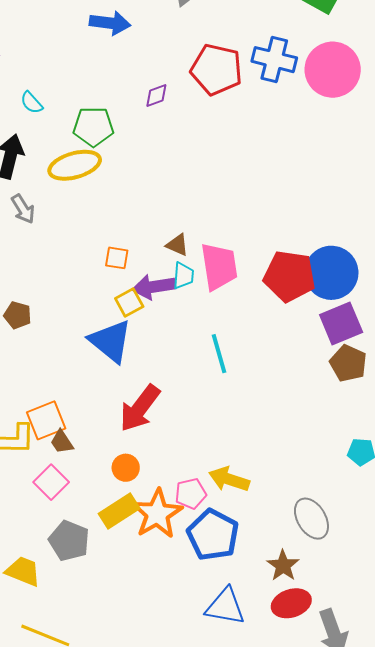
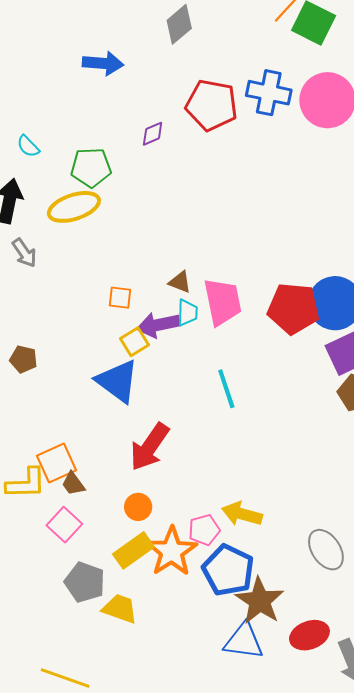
brown star: (283, 566) -> (260, 601), moved, size x1.5
yellow trapezoid: (23, 571) -> (120, 609), moved

